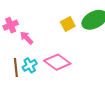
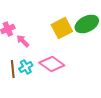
yellow square: (68, 24) -> (62, 28), size x1.5

